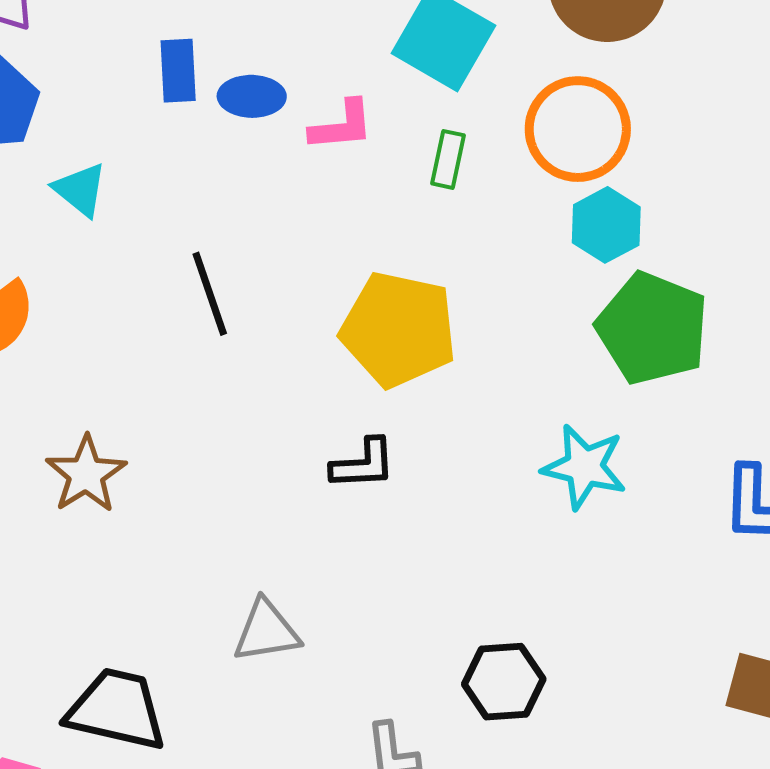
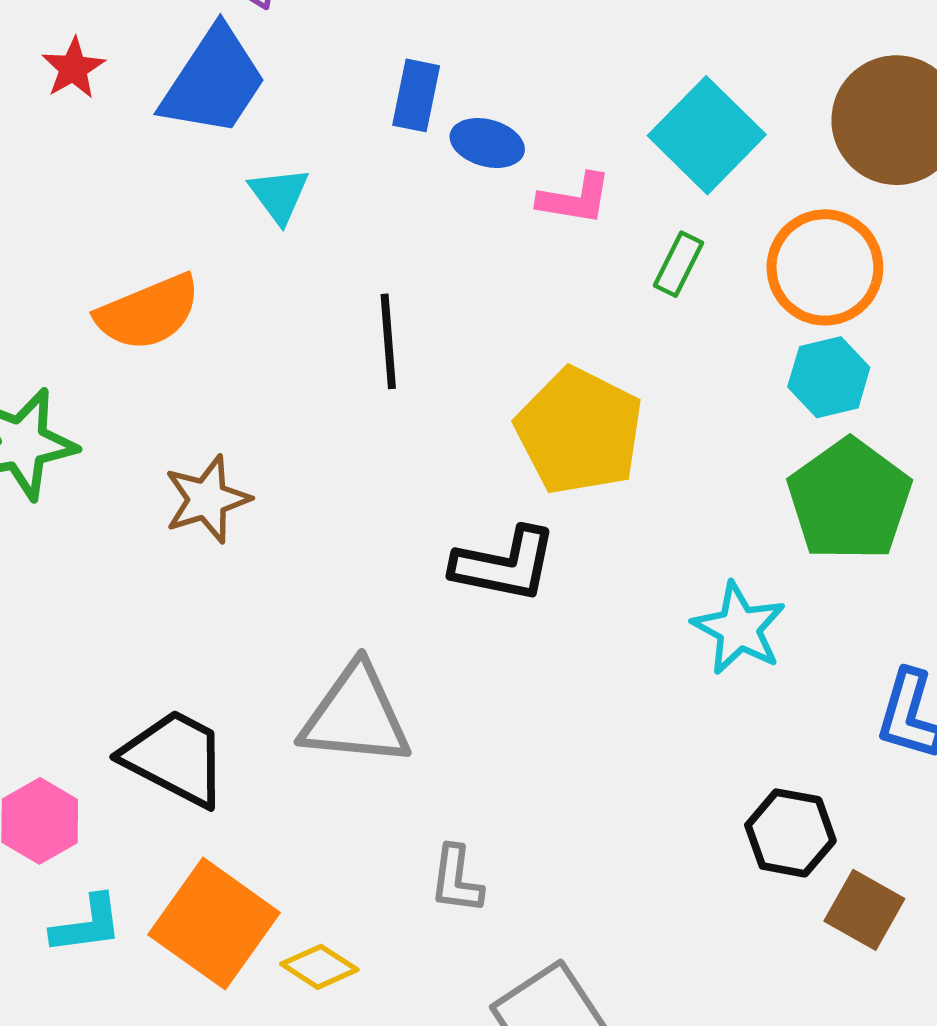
black L-shape: (363, 464) -> (505, 565), size x1.4
gray triangle: (266, 631) -> (356, 716), size x1.5
black hexagon: (504, 682) -> (790, 833), moved

